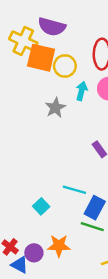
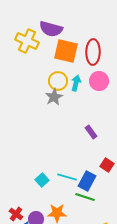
orange square: (41, 58) -> (66, 51), moved
yellow circle: (65, 66) -> (58, 81), moved
cyan line: (74, 190) -> (67, 177), moved

